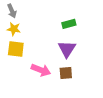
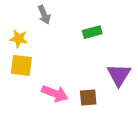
gray arrow: (12, 11) -> (44, 15), moved
purple triangle: (67, 49) -> (119, 75), moved

